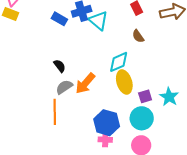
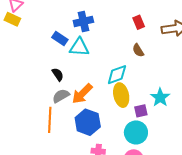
blue rectangle: (59, 19) -> (60, 38), moved
cyan triangle: (98, 21) -> (79, 47), moved, turned -40
cyan star: (169, 97) -> (160, 97), moved
blue hexagon: (107, 123) -> (88, 122), moved

